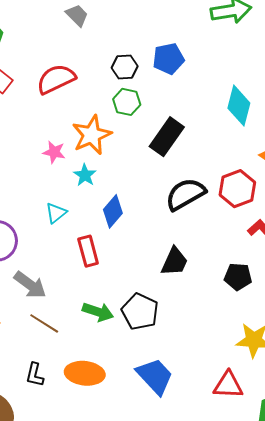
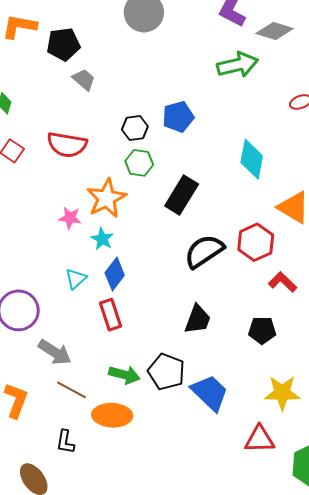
red semicircle: (56, 79) -> (67, 145), turned -141
blue diamond: (113, 211) -> (115, 274), moved
orange ellipse: (85, 373) -> (112, 415), moved
blue trapezoid: (155, 376) -> (210, 393), moved

